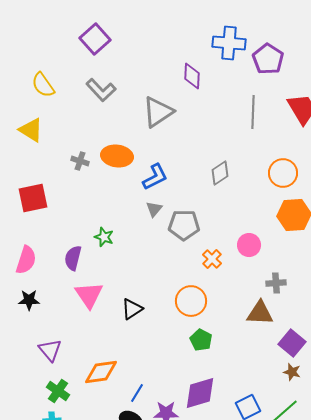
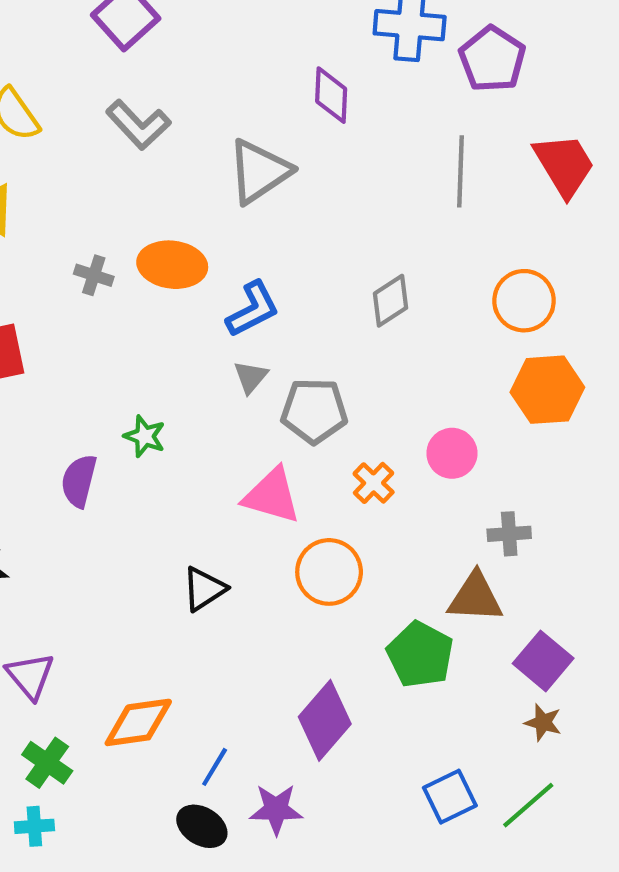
pink triangle: (89, 295) -> (272, 496), moved, turned -40
green pentagon: (201, 340) -> (420, 655), moved, size x1.4
purple diamond: (200, 393) -> (325, 720), moved, turned -33

